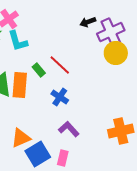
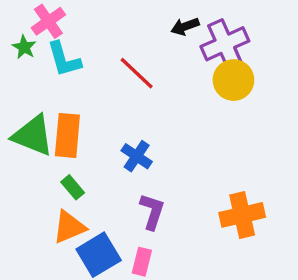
red line: (60, 65) -> (137, 73), moved
green rectangle: (39, 70) -> (73, 187), moved
purple L-shape: (69, 129) -> (152, 212), turned 60

